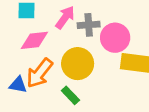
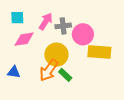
orange arrow: (40, 73) -> (49, 70), moved
green rectangle: (70, 95) -> (65, 75), moved

